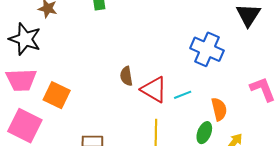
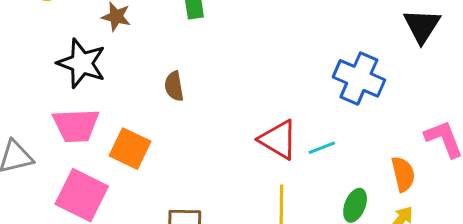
brown semicircle: (126, 76) -> (174, 86), moved
orange semicircle: (219, 109) -> (403, 174), moved

